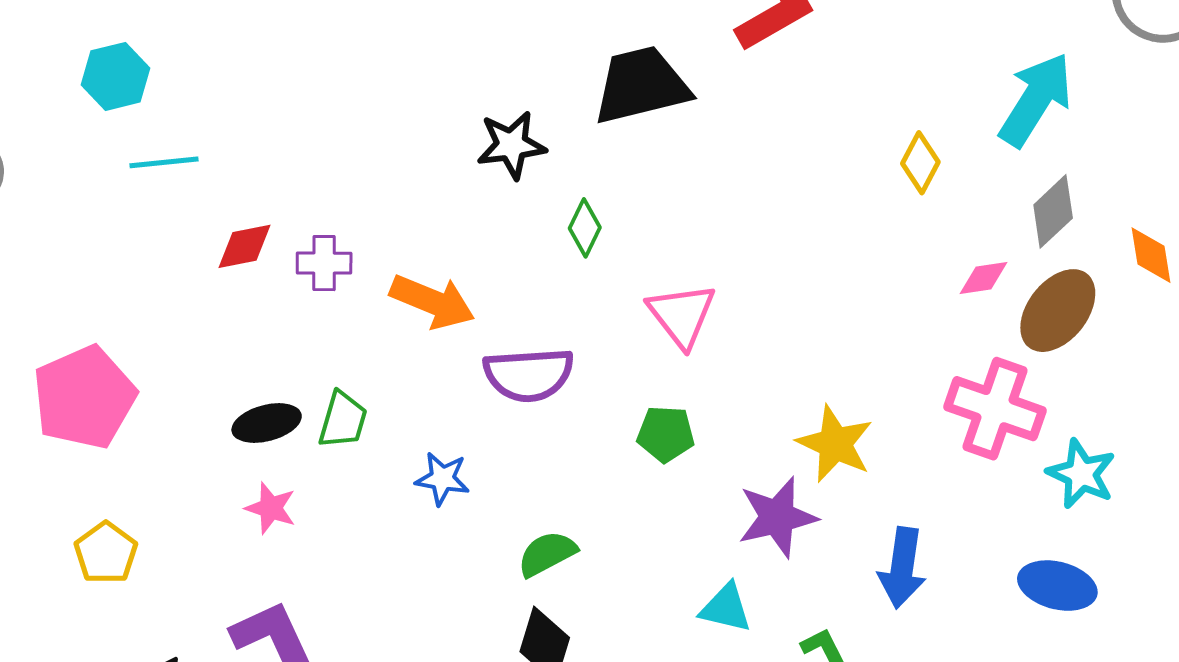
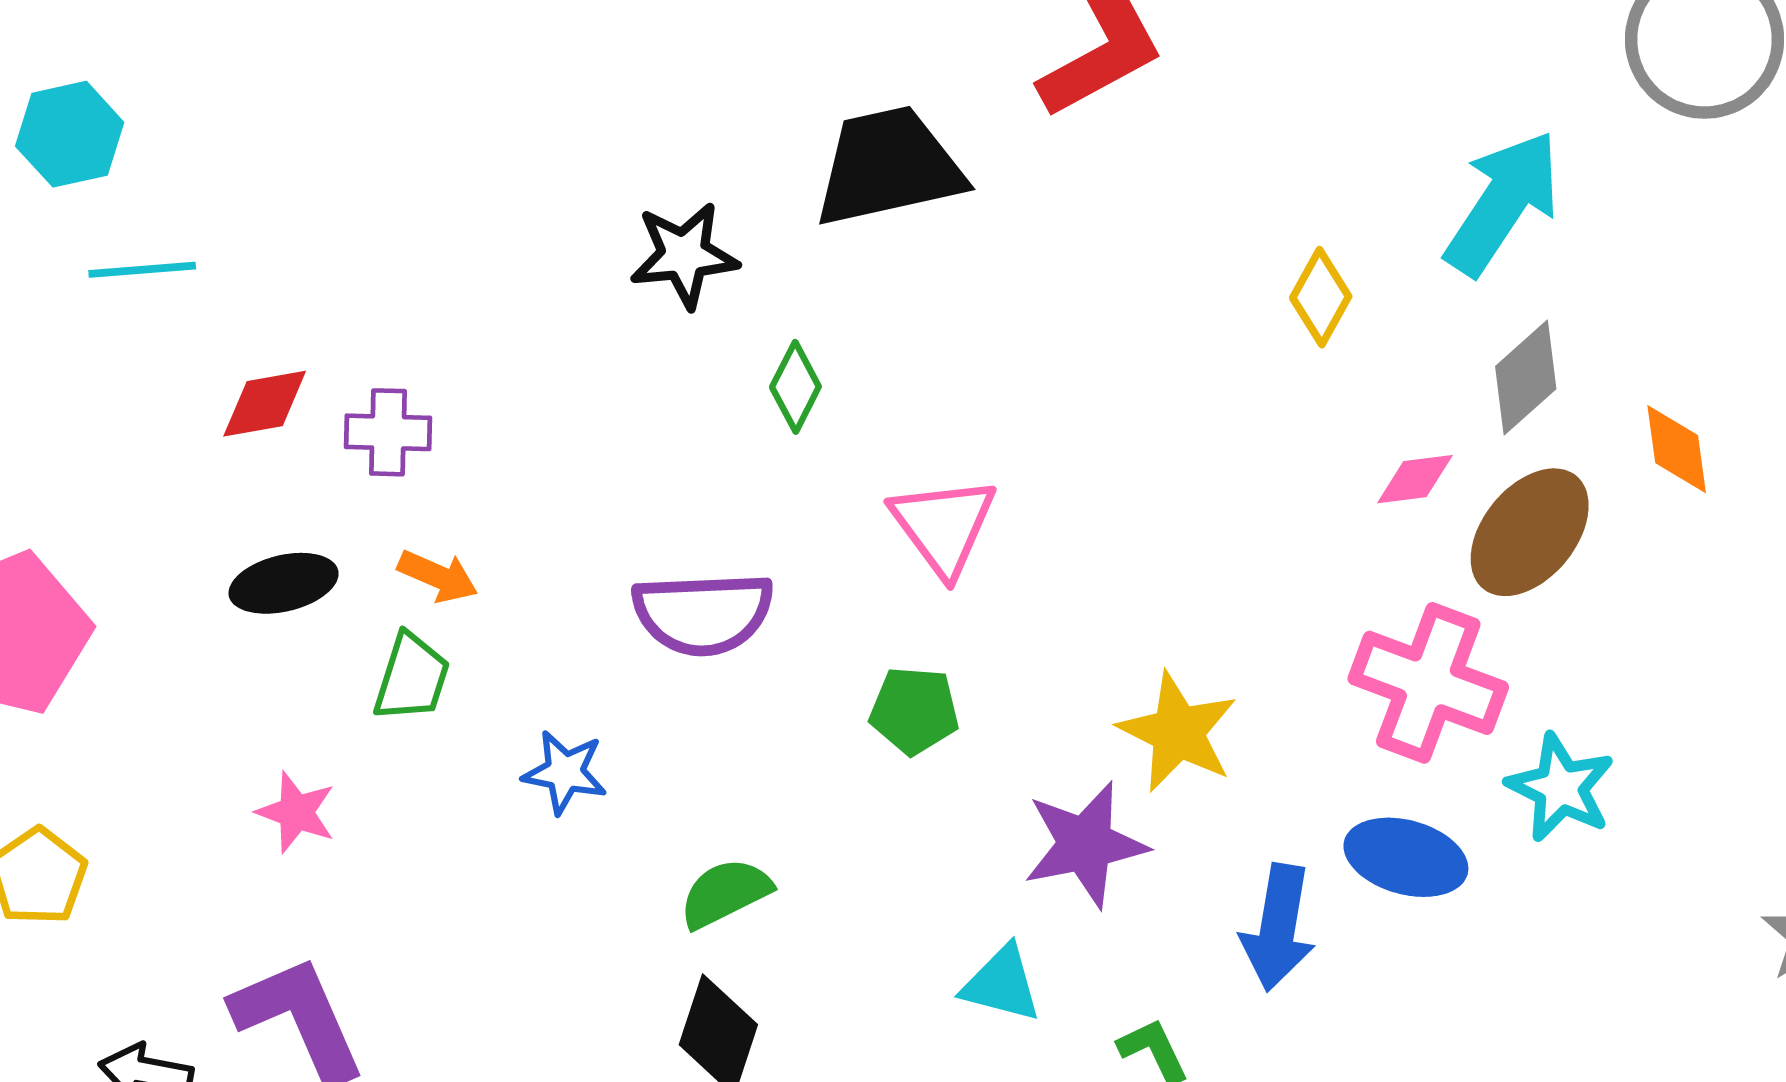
orange arrow: (432, 302) -> (438, 576), moved, size x0.6
black ellipse: (267, 423) -> (284, 583), moved
blue ellipse: (1057, 586) -> (1406, 857), moved

